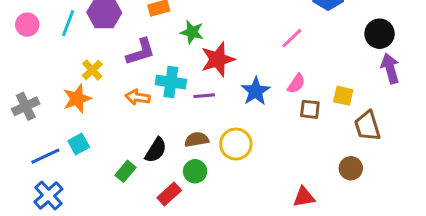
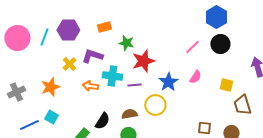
pink circle: (27, 25) -> (17, 38), size x1.6
black circle: (380, 34) -> (220, 44), moved
purple L-shape: (141, 52) -> (92, 56), turned -145
yellow cross: (92, 70) -> (69, 64), moved
brown square: (310, 109) -> (204, 128), moved
cyan square: (79, 144) -> (51, 117), turned -32
yellow circle: (236, 144) -> (155, 105), moved

